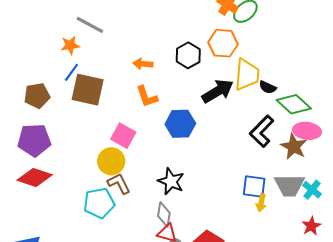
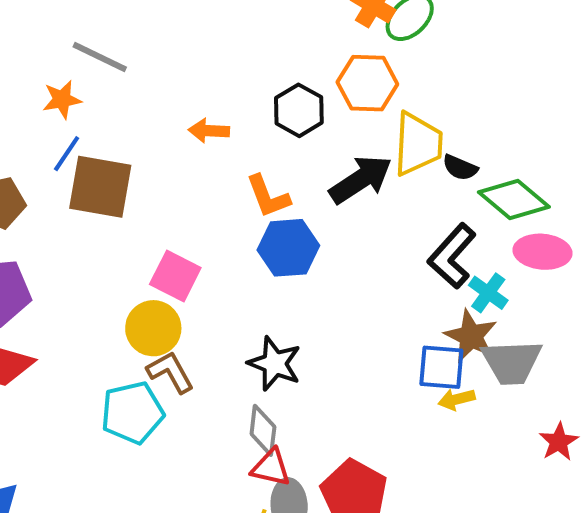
orange L-shape: (147, 97) -> (268, 196), moved
brown star: (294, 147) -> (471, 336), moved
cyan cross: (312, 190) -> (488, 293), moved
yellow arrow: (261, 203) -> (457, 399), turned 66

